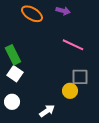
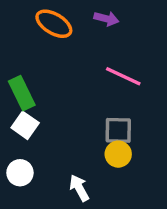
gray square: (80, 77) -> (118, 130), moved
white arrow: (47, 111) -> (79, 188), turned -84

